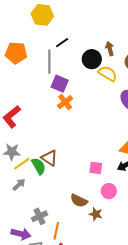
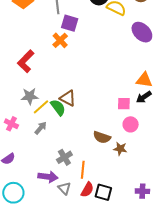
orange cross: (65, 102) -> (60, 40), moved
pink square: (96, 168) -> (124, 104), moved

